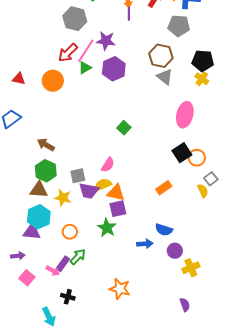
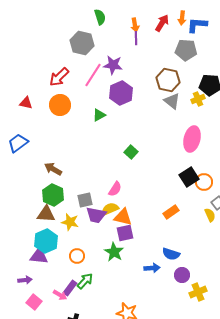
red arrow: (68, 53) -> (59, 77), moved
green triangle: (85, 68) -> (99, 115), moved
yellow cross: (202, 79) -> (198, 99), moved, turned 32

